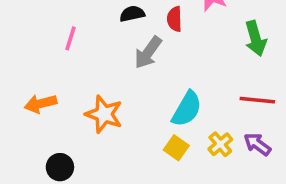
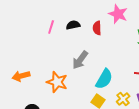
pink line: (71, 38) -> (51, 27), moved
gray arrow: (148, 53) -> (80, 60), moved

